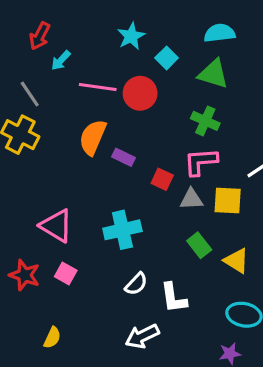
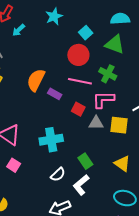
cyan star: (131, 36) -> (54, 16), moved
pink line: (98, 87) -> (80, 81), moved
red circle: (140, 93) -> (78, 55), moved
green rectangle: (199, 245) -> (85, 161), moved
white L-shape: (174, 298) -> (81, 185), turned 55

